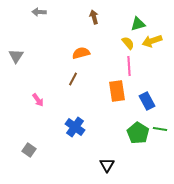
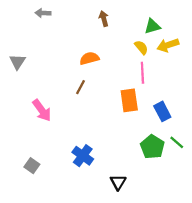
pink arrow: (38, 100) -> (42, 110), size x1.5
blue cross: (75, 127) -> (83, 156), moved
green line: (160, 129) -> (177, 142), turned 32

